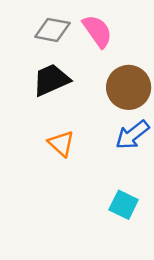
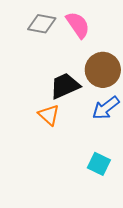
black trapezoid: (51, 80) -> (65, 86), moved

